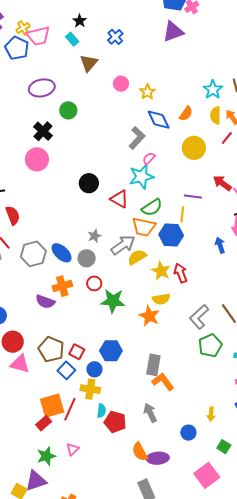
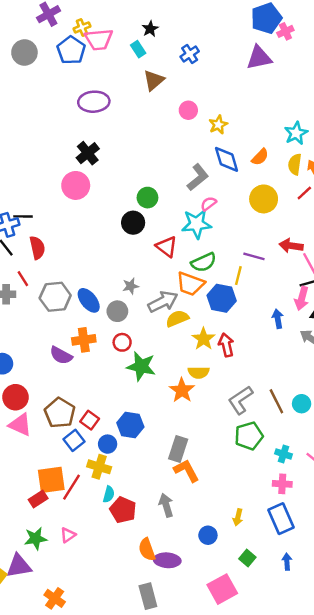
green circle: (68, 110) -> (147, 198), moved
red arrow: (222, 183) -> (291, 246), turned -36

